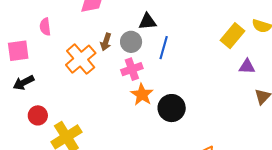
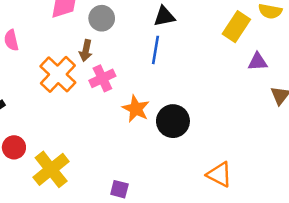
black triangle: (147, 22) -> (164, 16), moved
gray circle: (131, 42) -> (102, 18), moved
pink cross: (132, 69) -> (102, 78), moved

